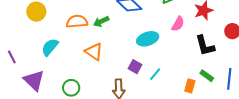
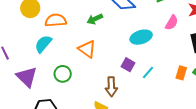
orange semicircle: (77, 22) -> (56, 20), moved
orange rectangle: (190, 86) -> (181, 73), moved
green circle: (71, 88) -> (63, 74), moved

